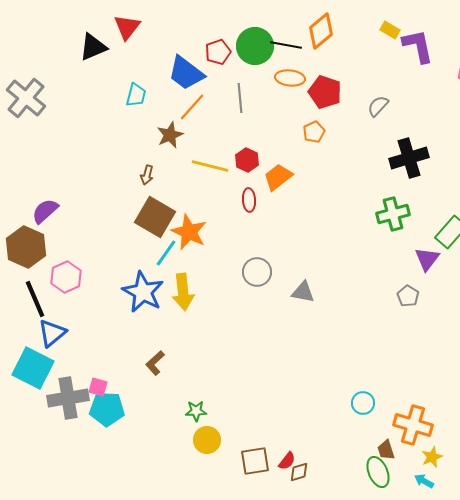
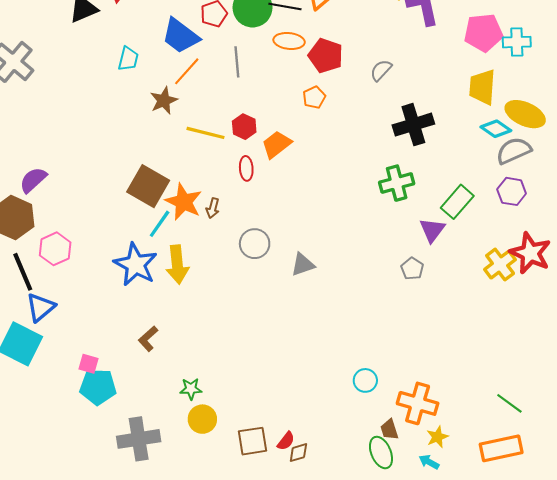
brown arrow: (147, 175) -> (213, 208), moved
gray triangle: (303, 292) -> (303, 265), turned -30
gray cross: (68, 398) -> (139, 439), moved

